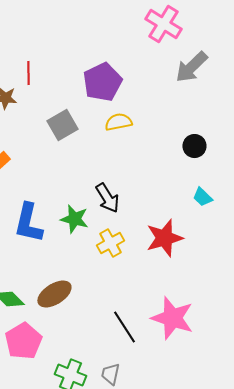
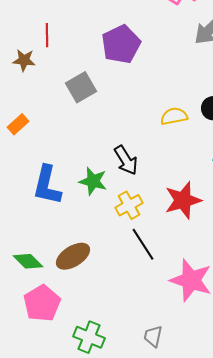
yellow semicircle: (118, 122) -> (174, 116), moved
black line: (124, 327) -> (143, 244), moved
gray trapezoid: (110, 374) -> (153, 336), moved

